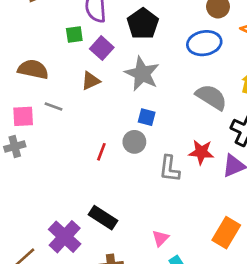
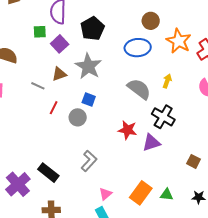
brown triangle: (91, 81) -> (59, 74), moved
gray line: (54, 106) -> (38, 86), moved
red line: (101, 152) -> (54, 108), moved
gray L-shape: (169, 169) -> (89, 161), moved, turned -150
pink triangle: (160, 238) -> (105, 194), moved

